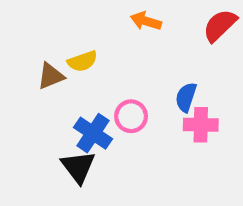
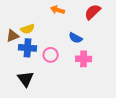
blue semicircle: (186, 97) -> (76, 38), moved, turned -80
blue cross: (93, 133) -> (28, 48), moved, turned -30

